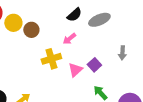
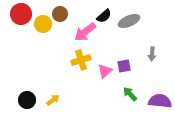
brown circle: (31, 30) -> (60, 14), moved
pink arrow: (69, 39) -> (85, 32), moved, size x1.6
purple square: (94, 65) -> (124, 66), turned 32

